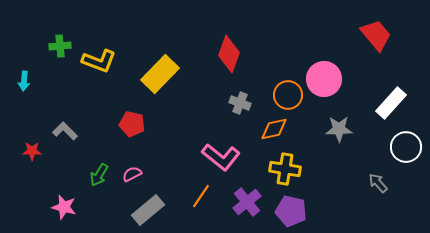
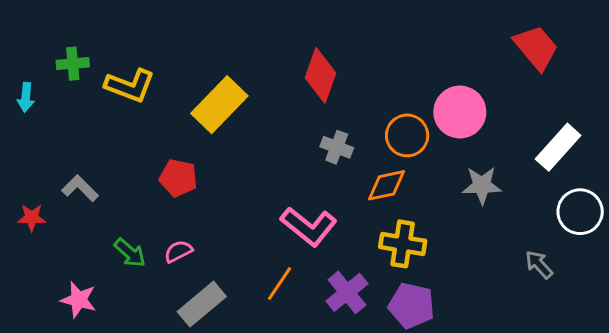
cyan arrow: (24, 81) -> (26, 97), moved
green arrow: (99, 175) -> (130, 253), turned -80

